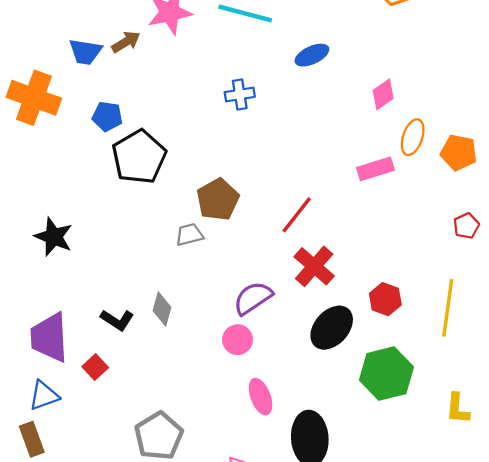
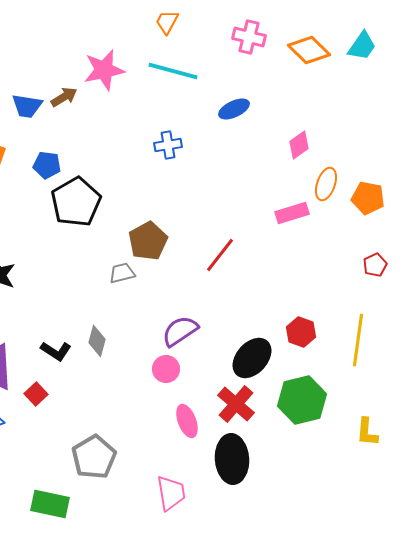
red cross: (314, 266) -> (236, 404), moved

